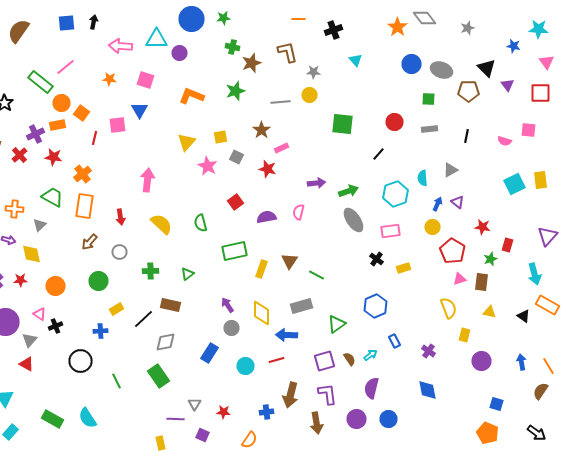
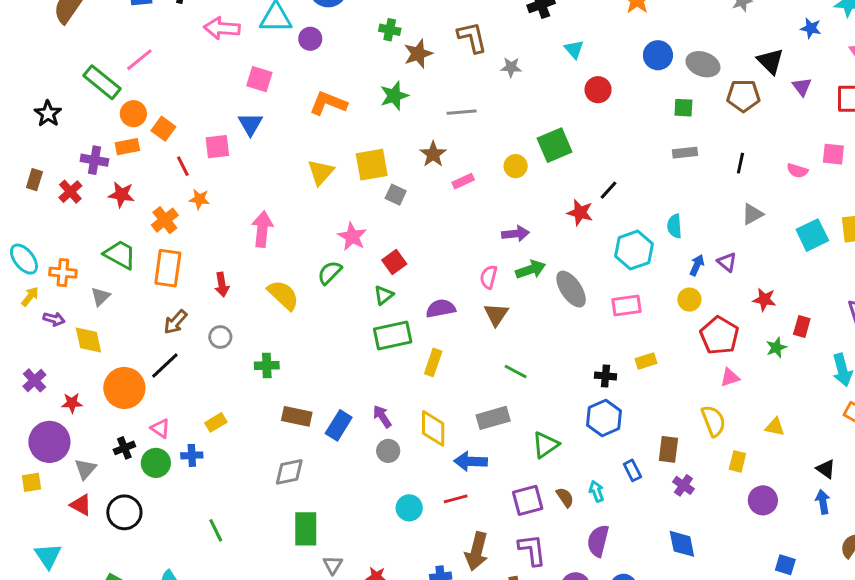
orange star: (110, 79) -> (199, 199), moved
yellow circle: (310, 95) -> (516, 166), moved
red circle: (394, 122) -> (598, 90), moved
green square: (342, 124) -> (555, 145), turned -30
purple cross: (36, 134) -> (94, 160), turned 36
yellow square: (220, 137) -> (372, 165), size x1.6
red line: (94, 138) -> (183, 166), turned -40
pink star: (208, 166) -> (352, 237), moved
red star: (268, 169) -> (580, 213), moved
gray triangle: (450, 170) -> (752, 214), moved
green arrow: (348, 191) -> (531, 270), moved
purple semicircle: (266, 217) -> (441, 309), moved
green semicircle: (200, 223) -> (330, 273), moved, turned 60
black cross: (376, 259) -> (606, 376), moved, turned -32
brown triangle: (290, 261) -> (496, 315), moved
green triangle: (188, 274) -> (384, 295), moved
red star: (20, 280) -> (72, 403), moved
green circle: (98, 281) -> (156, 463), moved
brown rectangle: (482, 282) -> (668, 449), moved
orange circle: (56, 286) -> (124, 388), size x1.4
pink triangle: (40, 314) -> (160, 428), moved
black triangle: (524, 316) -> (826, 469), moved
black line: (144, 319) -> (165, 365), moved
blue rectangle: (210, 353) -> (339, 425), moved
cyan arrow: (370, 355) -> (597, 491), turned -72
black circle: (80, 361) -> (124, 512), moved
green rectangle: (158, 376) -> (306, 529), moved, turned 35

